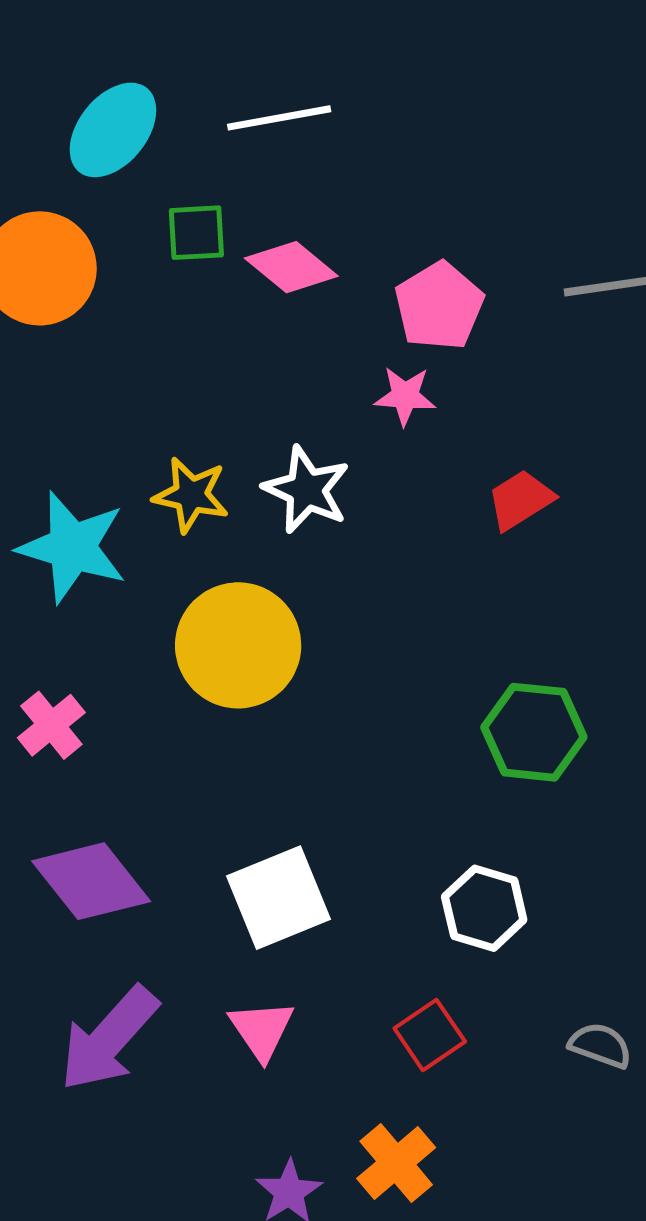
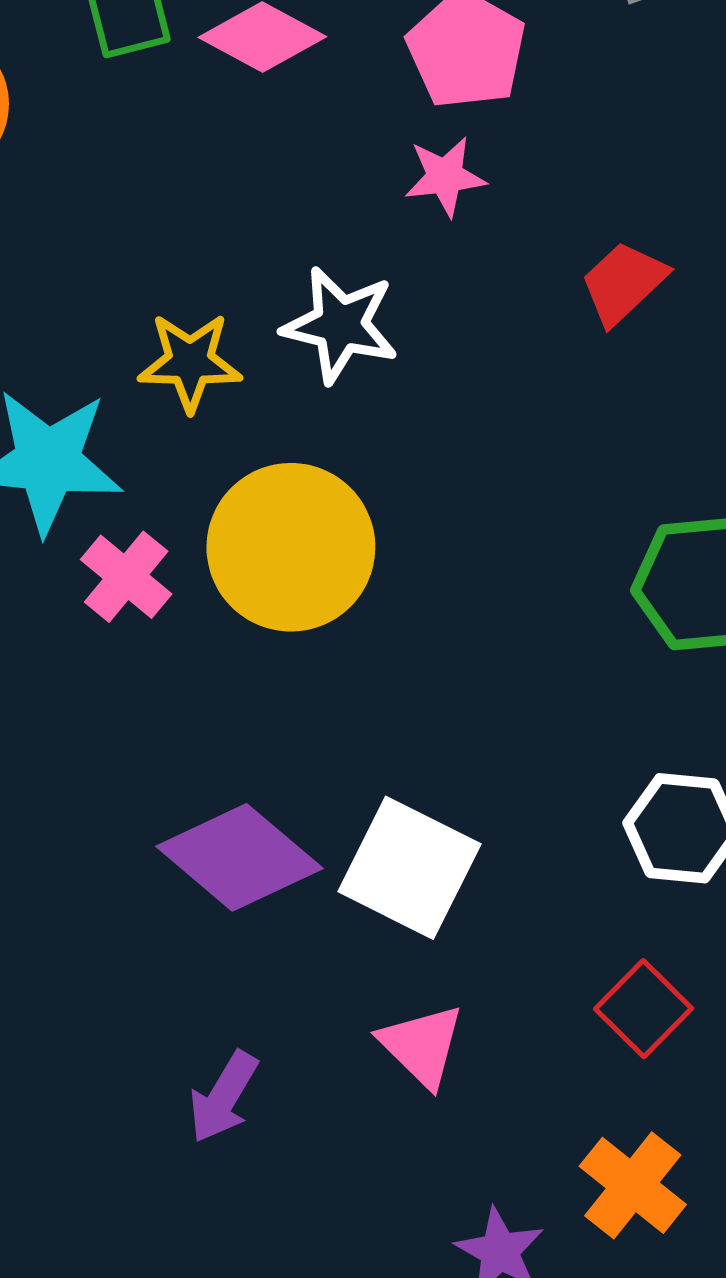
pink cross: (51, 725) -> (126, 577), moved
purple diamond: (91, 881) -> (239, 857), moved
white square: (278, 898) -> (409, 868), turned -30
purple arrow: (109, 1039) -> (223, 1097), size x0.6

